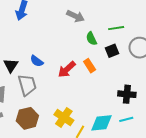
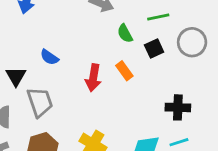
blue semicircle: (37, 61) -> (49, 57), moved
red arrow: (67, 69) -> (93, 78), turned -36

